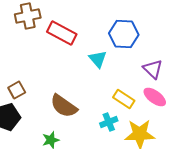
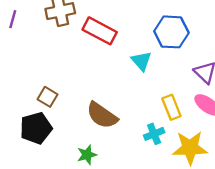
brown square: (17, 90) -> (47, 97), turned -30
yellow rectangle: (124, 99) -> (171, 107), turned 35

